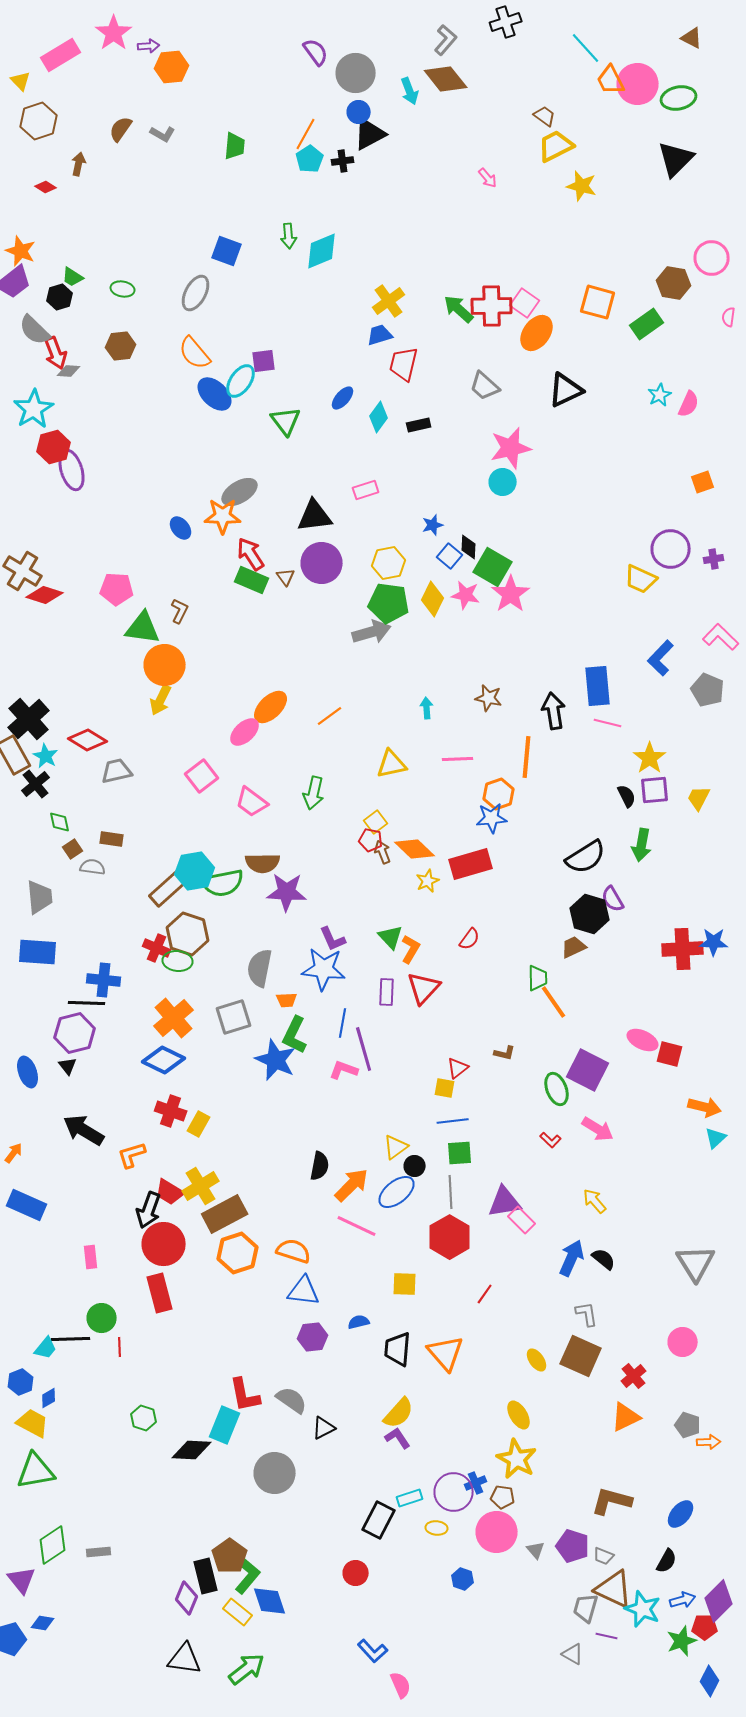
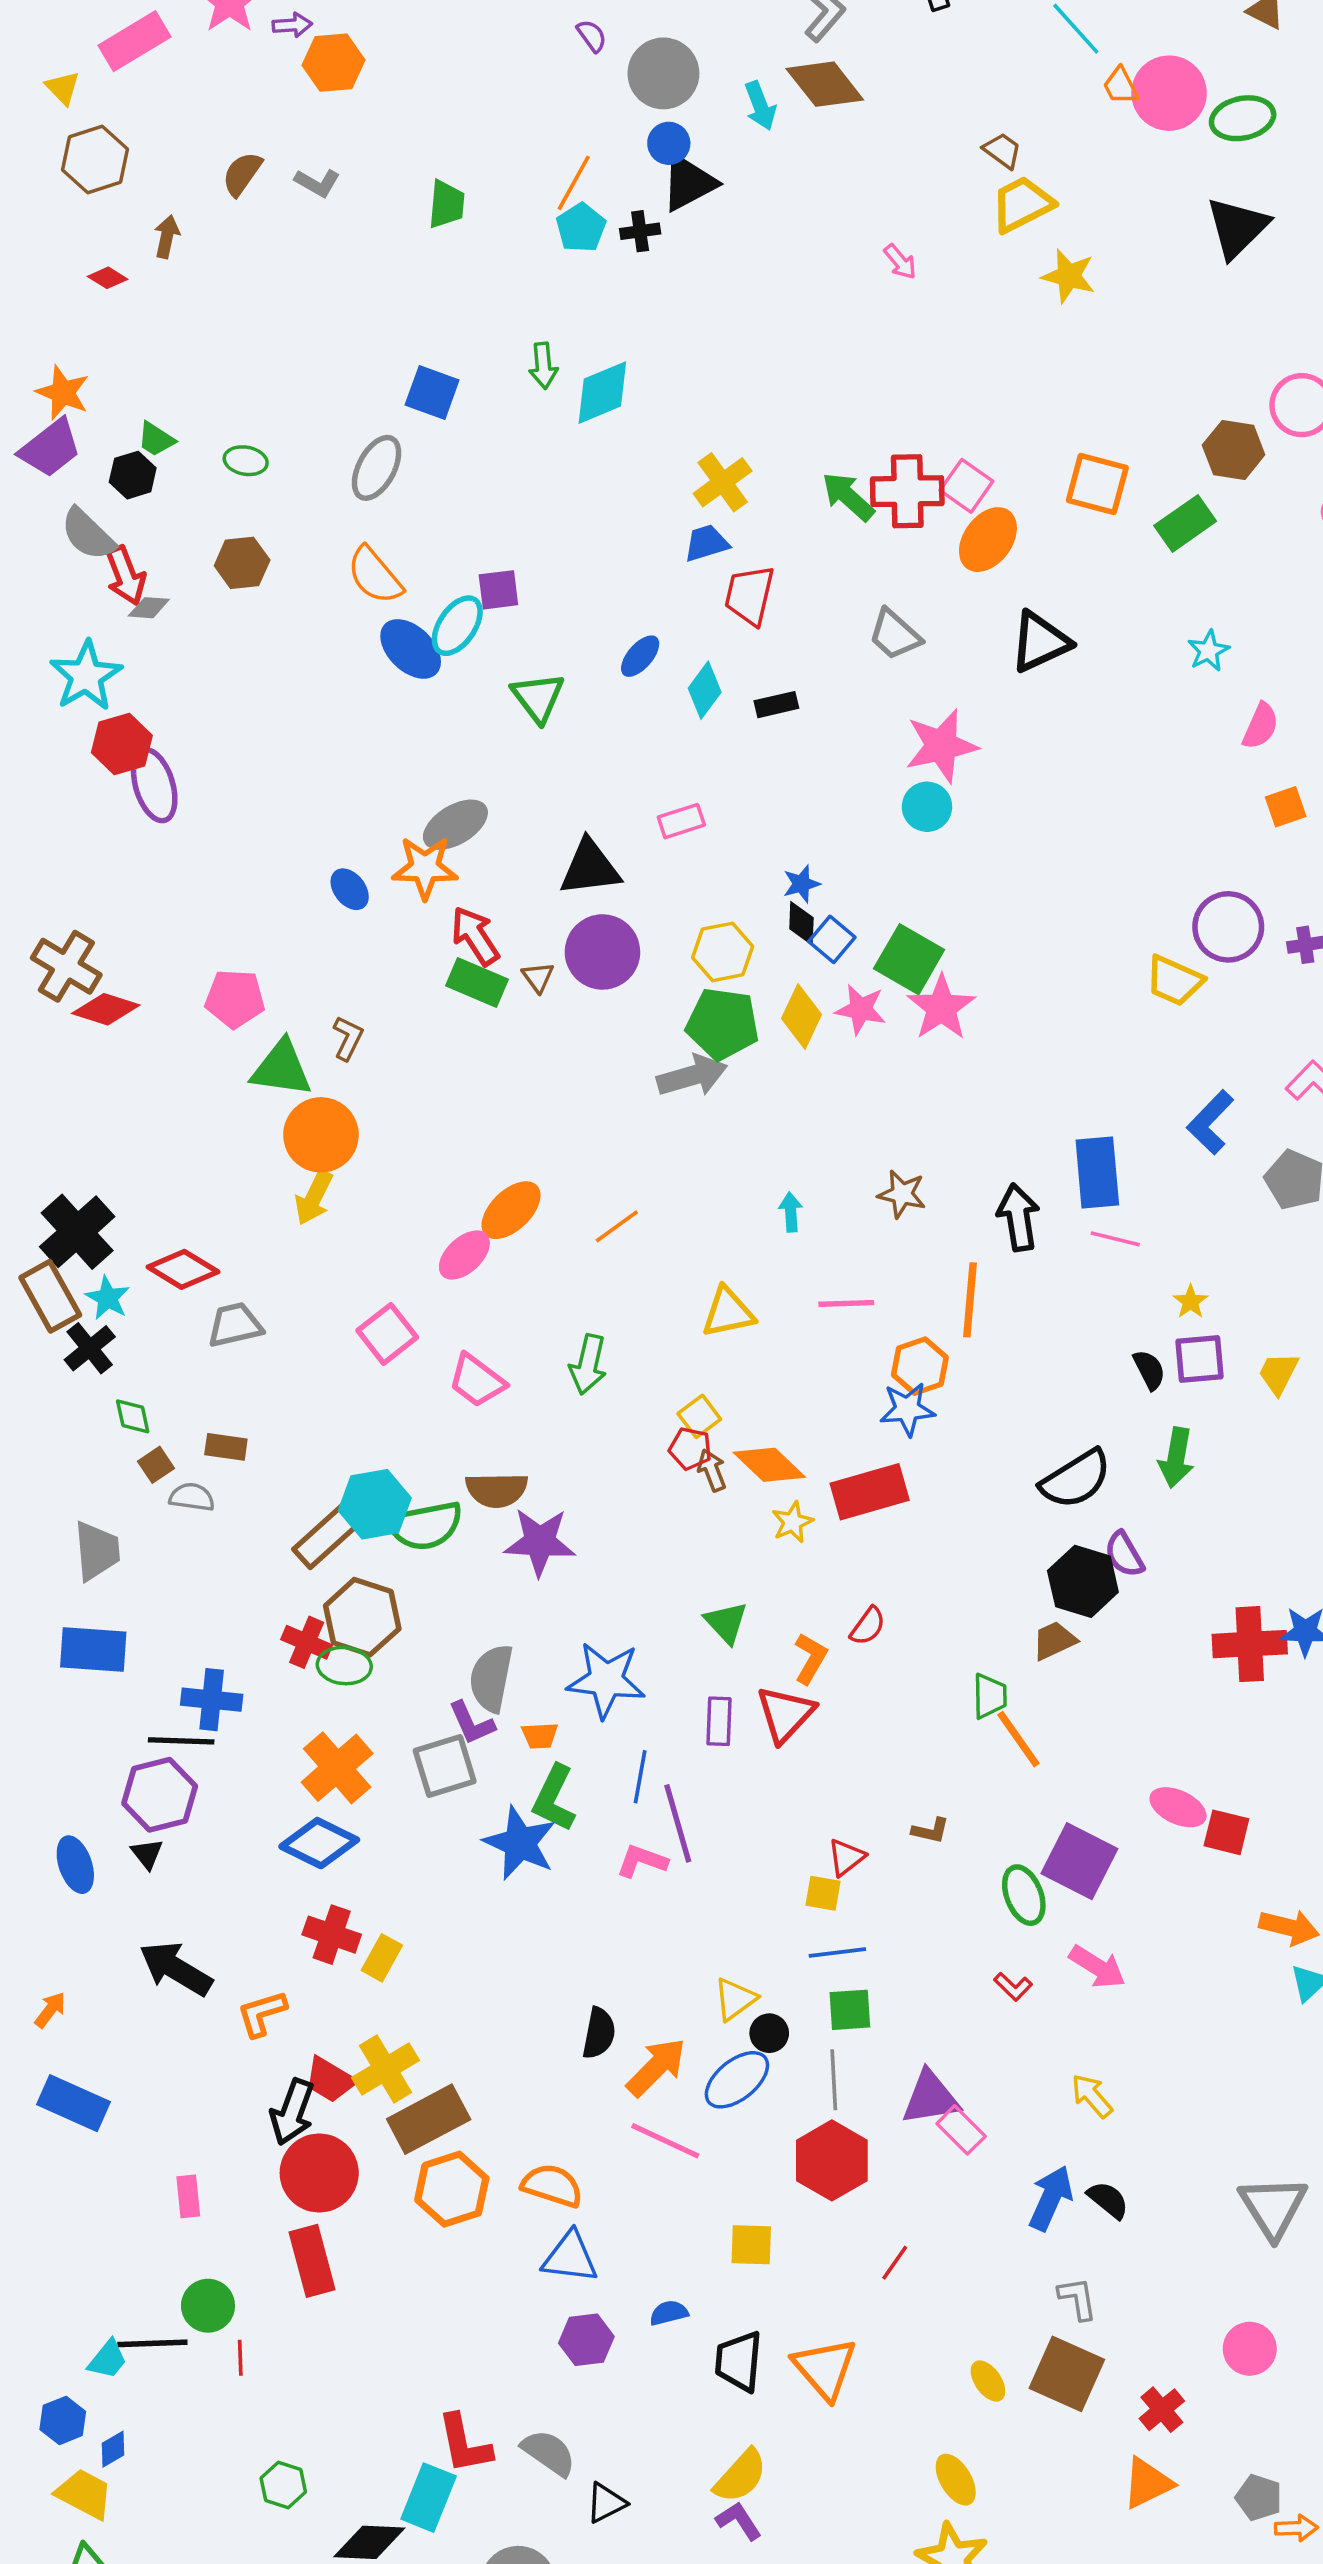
purple semicircle: (316, 52) -> (592, 36), size x0.7
orange trapezoid: (611, 80) -> (1121, 86), size x0.7
pink semicircle: (689, 404) -> (1260, 726), moved
black diamond: (469, 547) -> (801, 923), moved
yellow star: (650, 758) -> (1191, 1302), size x0.6
purple L-shape: (333, 939) -> (472, 1723), moved
orange L-shape: (411, 949) -> (810, 1658), moved

